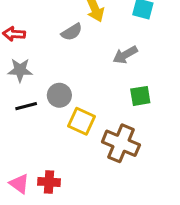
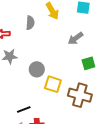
gray semicircle: (72, 32) -> (30, 23), moved, turned -48
black line: (26, 106) -> (24, 109), moved

